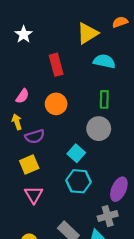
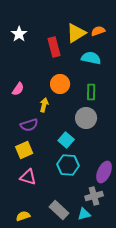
orange semicircle: (120, 22) -> (98, 31), moved
red rectangle: (56, 65) -> (54, 47), moved
orange circle: (56, 104) -> (60, 84), moved
yellow arrow: (17, 122) -> (44, 105), moved, turned 32
pink triangle: (34, 195) -> (28, 177), turned -42

